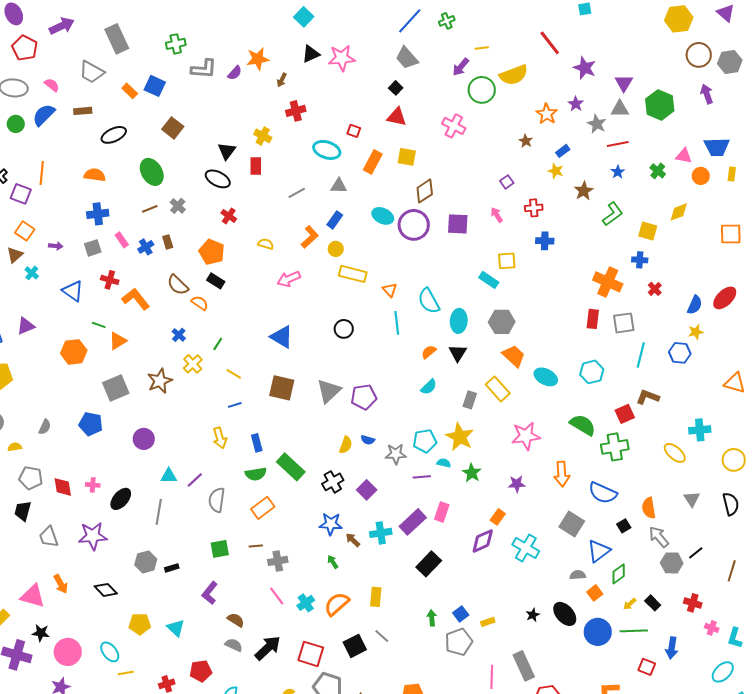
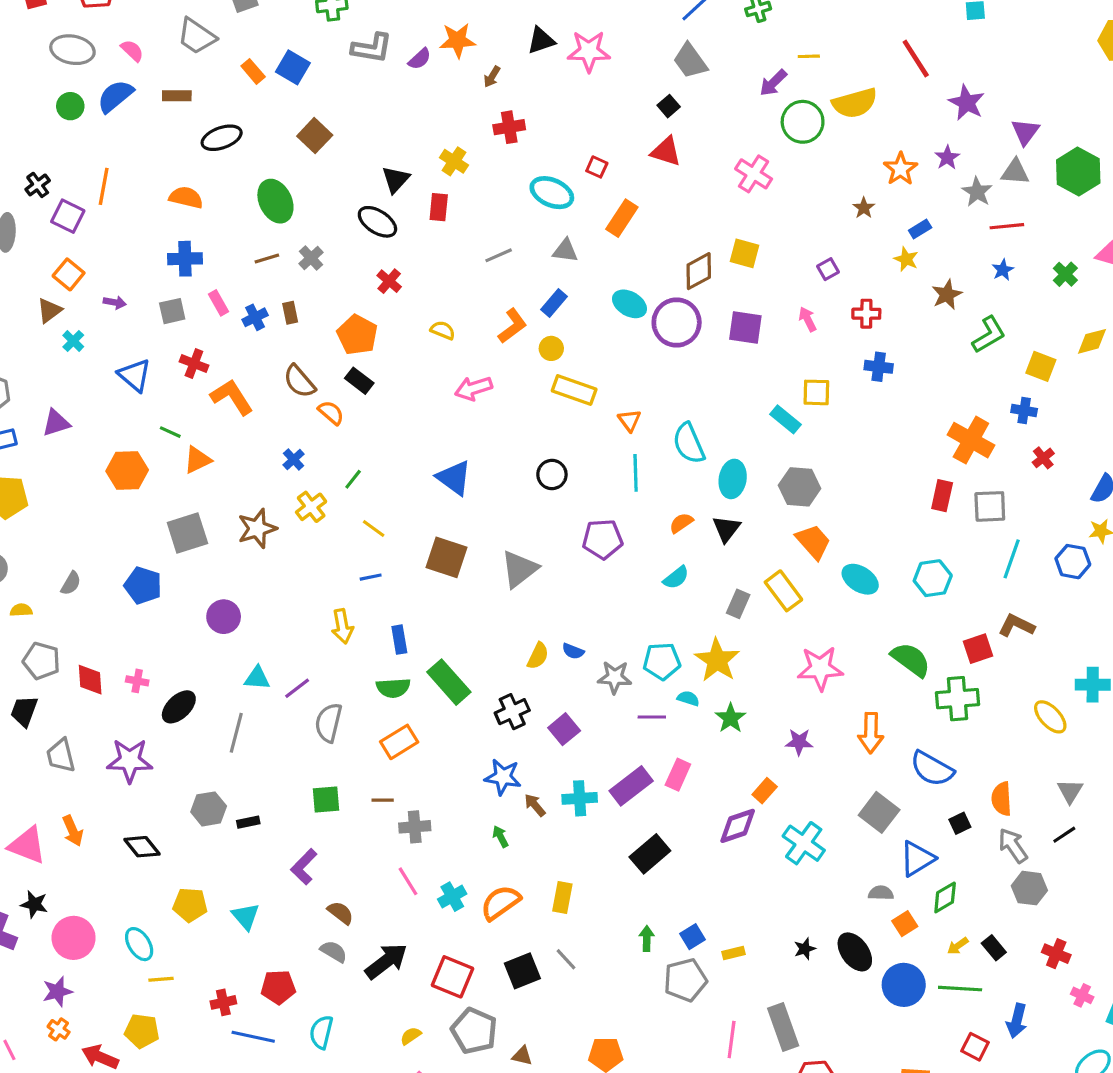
yellow square: (407, 157) -> (744, 253), moved
purple pentagon: (364, 397) -> (603, 539), moved
black line: (696, 553) -> (1064, 835), moved

